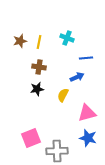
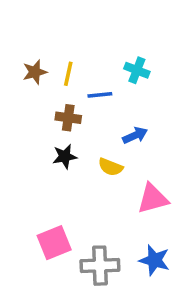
cyan cross: (67, 38) -> (137, 70), moved
blue line: (86, 58) -> (100, 95), moved
yellow semicircle: (63, 95) -> (110, 167), turned -96
blue star: (88, 138) -> (154, 260), moved

